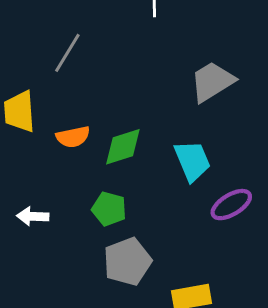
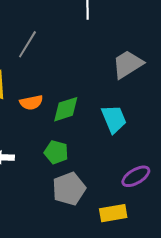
purple ellipse: (231, 205) -> (136, 176), moved

